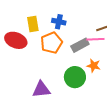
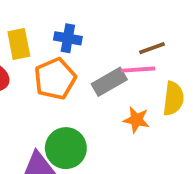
green circle: (75, 77) -> (66, 148), moved

